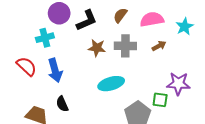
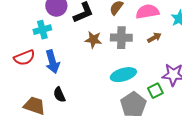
red semicircle: (27, 66) -> (24, 58), turned 115
cyan ellipse: (111, 84) -> (123, 75), moved
green square: (160, 100) -> (155, 91), turned -35

